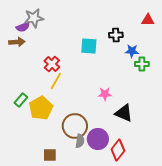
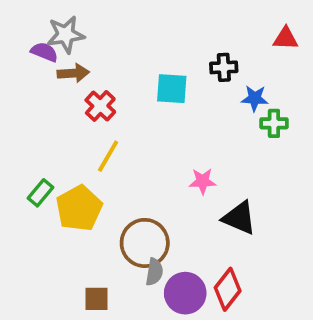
purple semicircle: (23, 27) -> (44, 52), turned -136
brown arrow: (17, 42) -> (73, 73), moved
red cross: (52, 64) -> (100, 106), moved
purple circle: (98, 139) -> (185, 293), moved

